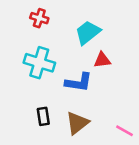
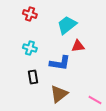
cyan cross: (39, 63) -> (30, 48), size x0.6
black rectangle: (43, 116) -> (33, 77), moved

